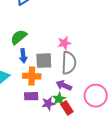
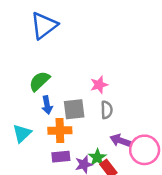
gray semicircle: (69, 63) -> (107, 110), size x0.6
purple arrow: (64, 85) -> (120, 141), moved

